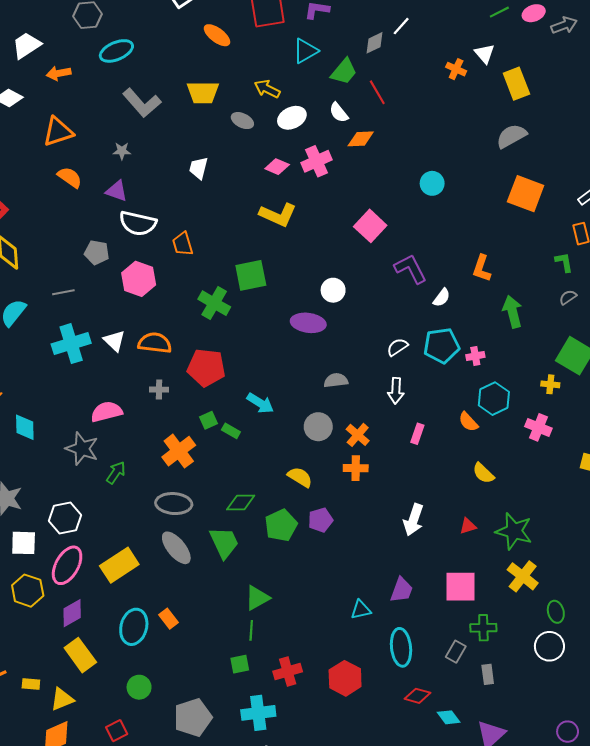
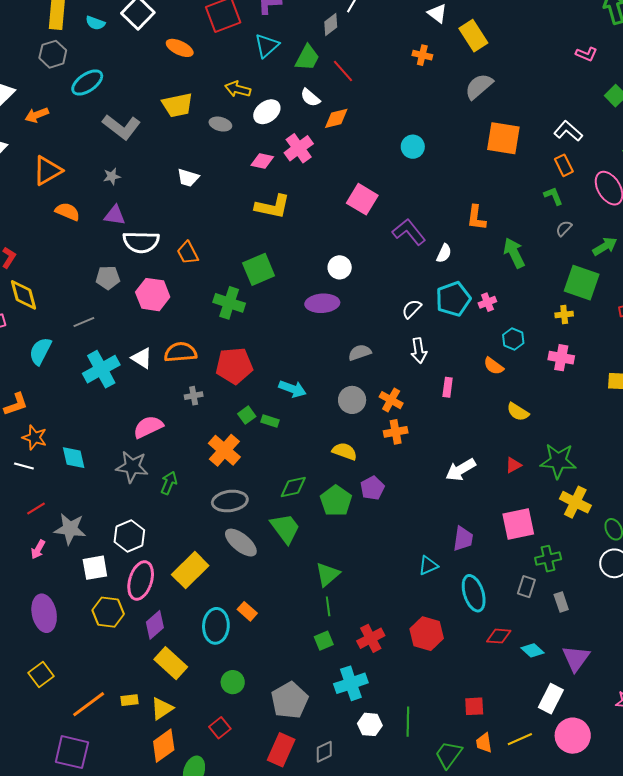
orange cross: (456, 69) -> (422, 55), moved
white trapezoid: (199, 168) -> (188, 178), turned -75
cyan hexagon: (494, 399) -> (513, 339), size x0.7
white arrow: (413, 520) -> (461, 470), turned 52

